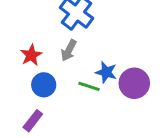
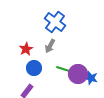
blue star: (106, 72) -> (91, 78), moved
purple circle: (134, 83) -> (78, 74), moved

